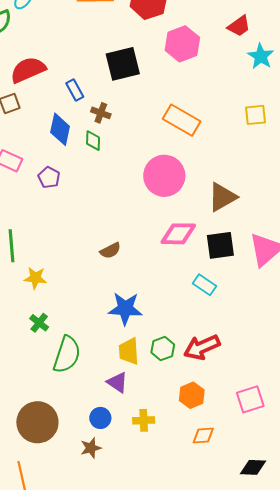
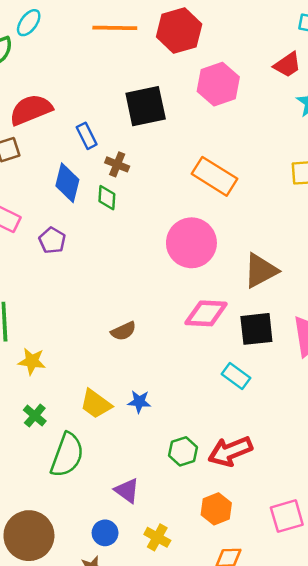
blue star: (125, 309) -> (139, 402), size x0.6
yellow trapezoid: (129, 351) -> (96, 404), moved, turned -52
yellow cross: (144, 420) -> (157, 537), turned 30

